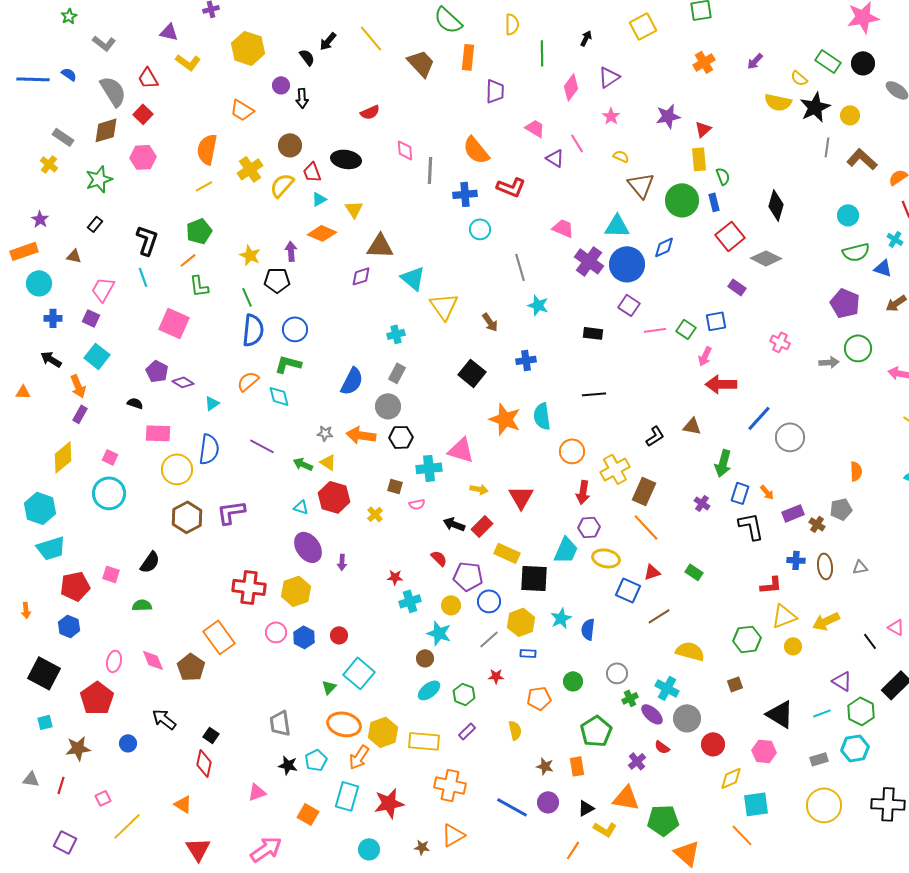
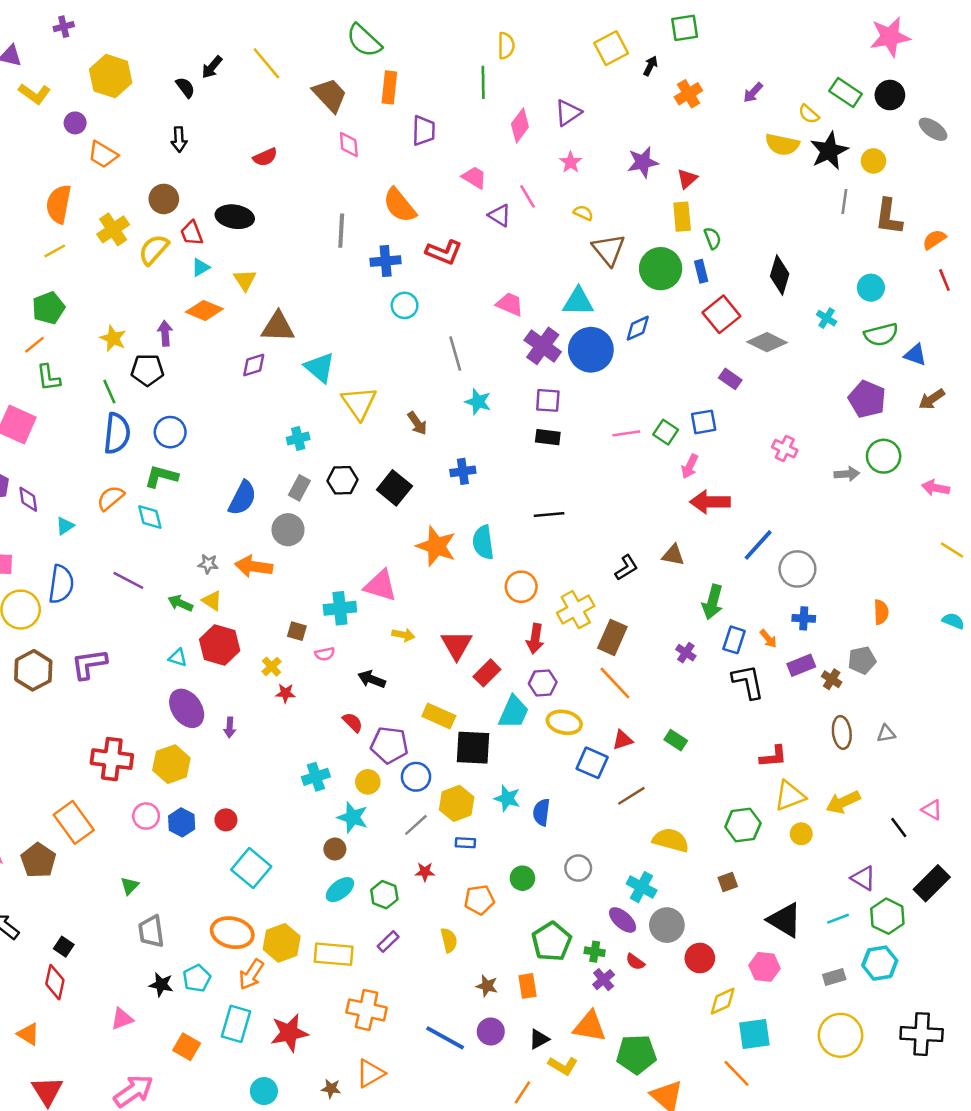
yellow semicircle: (512, 24) -> (506, 46), moved
black arrow: (586, 38) -> (650, 66), moved
purple circle: (281, 85) -> (75, 123), moved
pink diamond: (405, 150) -> (349, 144), moved
brown L-shape: (862, 159) -> (889, 217), turned -124
cyan cross: (895, 239) -> (827, 318), moved
purple square: (629, 305) -> (548, 400), moved, turned -30
purple diamond: (183, 382) -> (28, 499), turned 50
black hexagon: (401, 437) -> (342, 480), moved
red rectangle: (482, 526) -> (487, 673), moved
blue cross: (796, 560) -> (804, 618), moved
red star: (395, 577) -> (285, 693), moved
cyan star: (561, 618) -> (507, 798), turned -30
green triangle: (329, 687) -> (130, 886), moved
green cross: (630, 698) -> (595, 952), moved, turned 35

